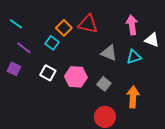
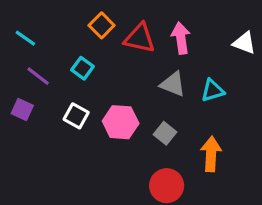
pink arrow: (132, 25) -> (181, 38), moved
orange square: (64, 28) -> (102, 25), moved
white triangle: (152, 40) -> (244, 43), moved

